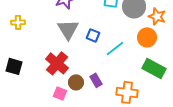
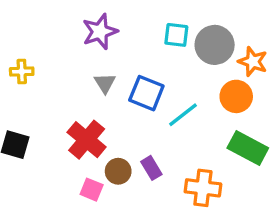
gray triangle: (68, 29) -> (105, 83), size x0.6
blue square: (93, 35) -> (146, 93), size x1.5

